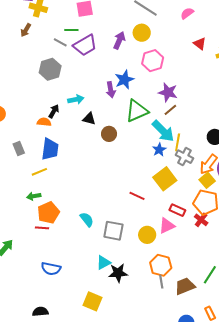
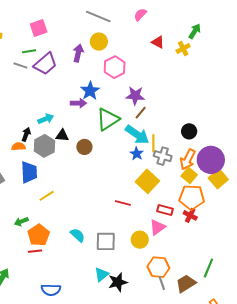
gray hexagon: (50, 69) -> (44, 146), moved
purple arrow: (111, 90) -> (78, 103), turned -70
yellow line: (39, 172) -> (47, 196), moved

